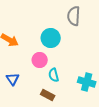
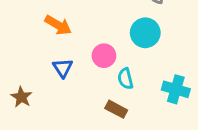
cyan circle: (51, 38) -> (145, 33), moved
blue triangle: (13, 79) -> (63, 68), moved

